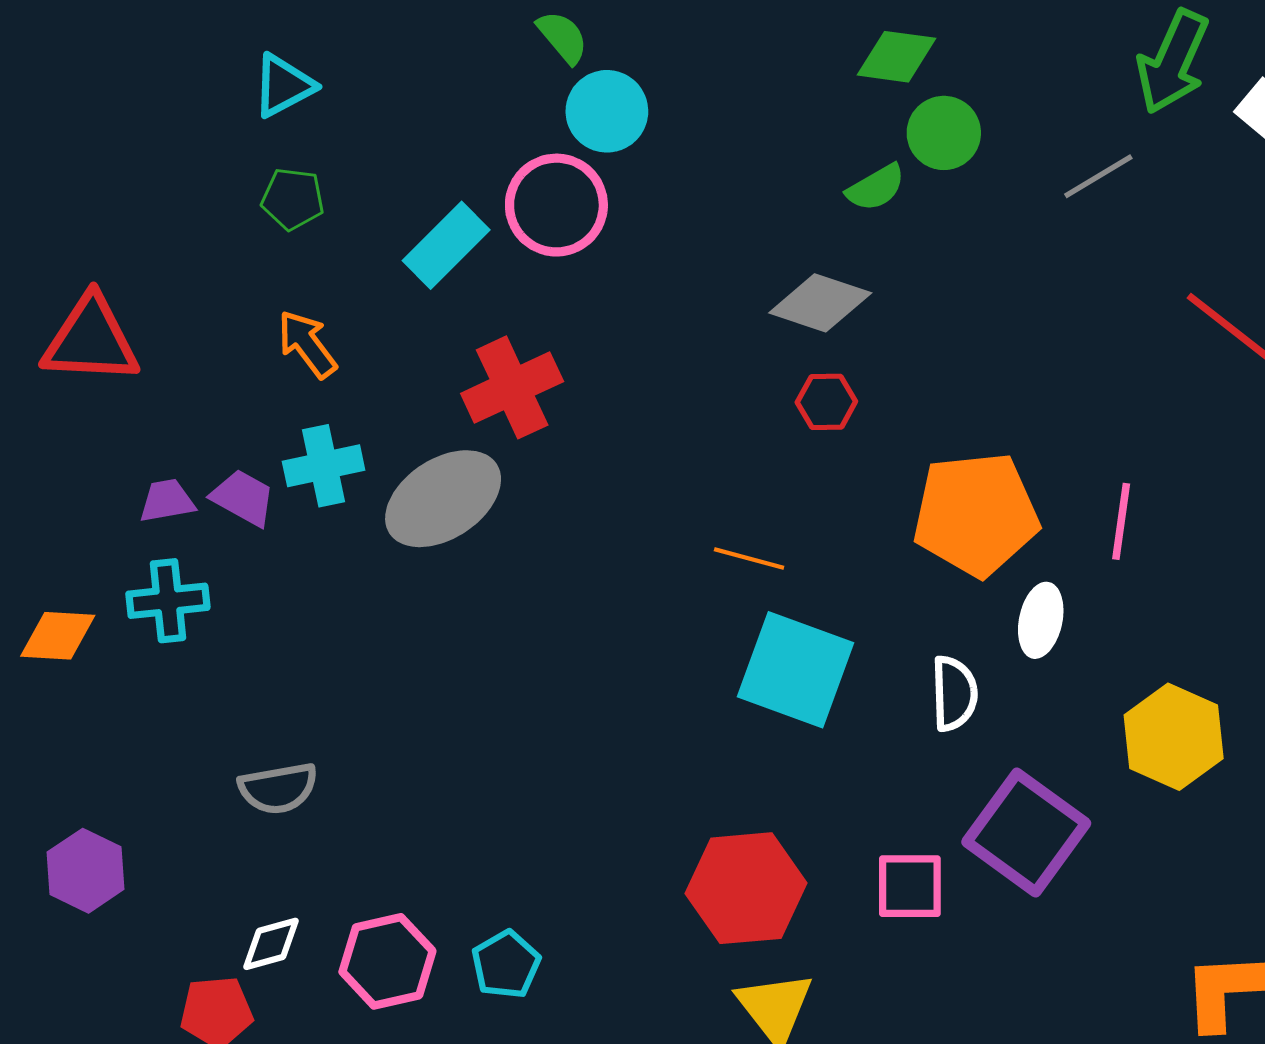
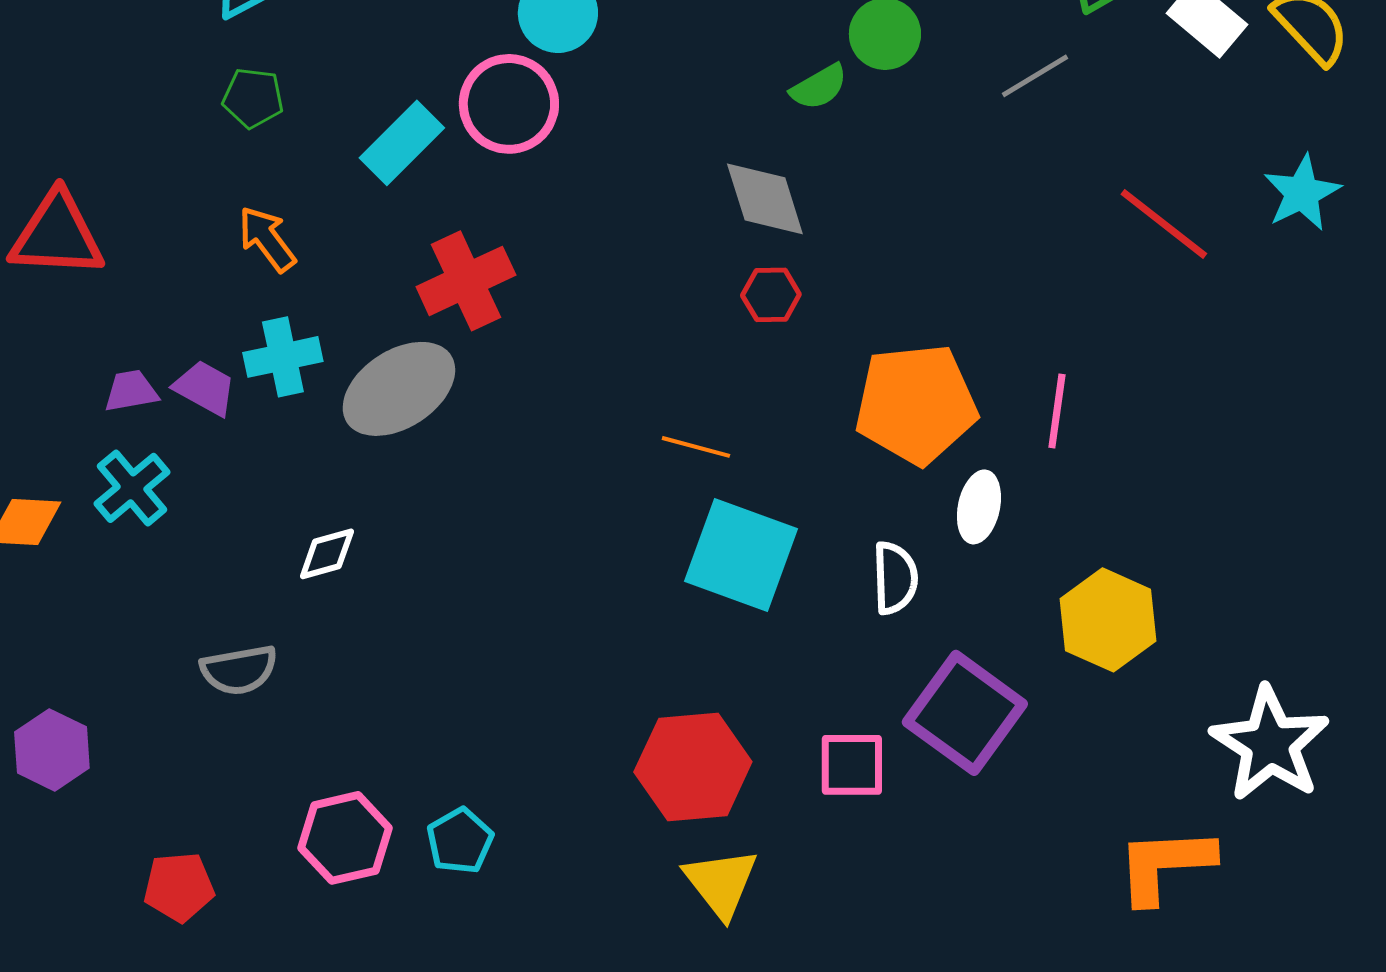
gray diamond: (820, 303) -> (765, 199), turned 54
cyan cross: (168, 601) -> (132, 488), turned -34
white diamond: (271, 944) -> (327, 554), moved

